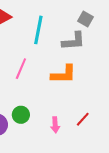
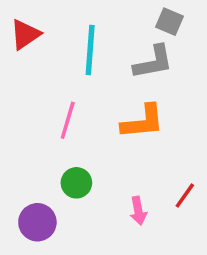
green circle: (21, 115) -> (76, 183), moved

